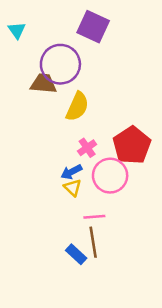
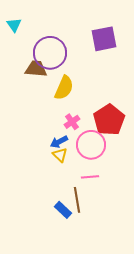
purple square: (93, 27) -> (104, 39), moved, turned -36
pink line: (94, 217) -> (90, 177), moved

